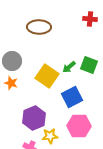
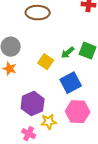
yellow square: (47, 76) -> (46, 62), size x0.7

